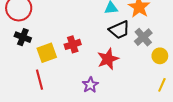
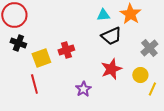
gray cross: (143, 37) -> (149, 48), moved
yellow circle: (160, 56) -> (140, 75), moved
red star: (108, 59) -> (111, 69), moved

